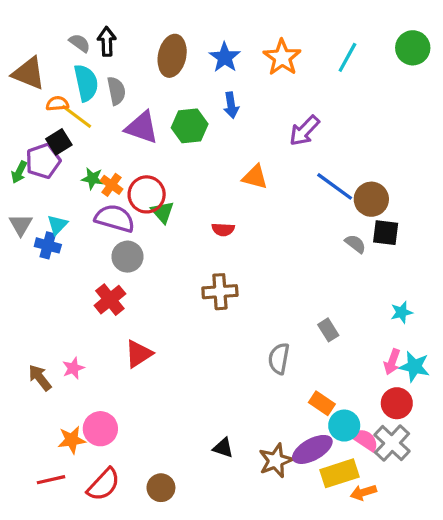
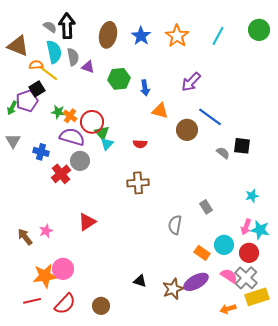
black arrow: (107, 41) -> (67, 26), size x1.4
blue arrow: (231, 105) -> (145, 88), moved
purple triangle: (142, 127) -> (88, 67), moved, size x0.6
brown circle: (371, 199) -> (187, 130), moved
cyan triangle: (57, 225) -> (107, 144), moved
blue cross: (48, 245) -> (41, 152), moved
red cross: (110, 300) -> (61, 174), moved
cyan circle: (344, 426) -> (224, 245), moved
orange star: (72, 440) -> (45, 276), size x1.4
yellow rectangle: (339, 473) -> (257, 297), moved

